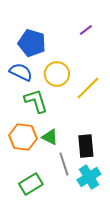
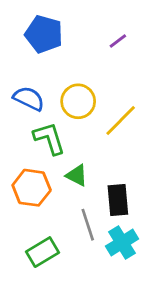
blue pentagon: (32, 43) -> (44, 34), moved
green triangle: (50, 137) -> (77, 175), moved

